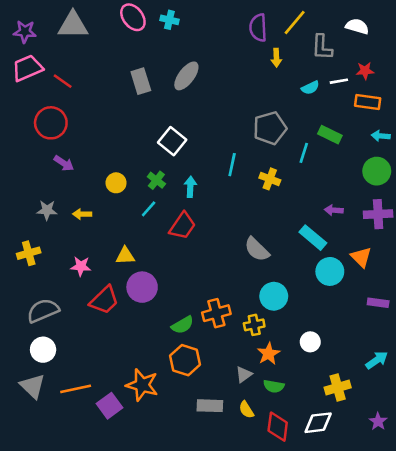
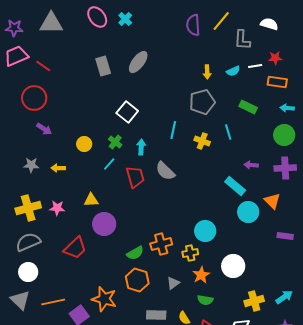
cyan cross: (169, 20) -> (125, 19), turned 32
yellow arrow: (276, 58) -> (207, 72), moved
cyan line: (304, 153) -> (228, 132), moved, turned -35
red trapezoid: (183, 226) -> (135, 177), turned -50
gray semicircle: (257, 249) -> (165, 171), moved
yellow cross: (29, 253) -> (28, 208), moved, size x1.4
red trapezoid: (104, 300) -> (75, 248), moved
white circle: (310, 342) -> (233, 266), size x1.5
cyan arrow: (377, 360) -> (284, 297), moved
gray triangle: (244, 374) -> (173, 283), moved

